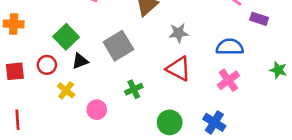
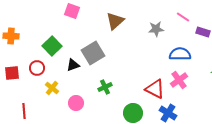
gray star: (179, 33) -> (156, 29), moved
black triangle: (80, 61) -> (73, 65), moved
red triangle: (179, 69) -> (155, 89), moved
red line: (17, 120) -> (24, 111), moved

